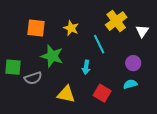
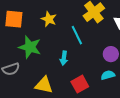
red square: (102, 93) -> (80, 84), turned 30

